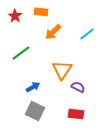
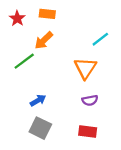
orange arrow: (53, 32) -> (44, 40), moved
orange triangle: (62, 70) -> (85, 68), moved
purple semicircle: (78, 87) -> (90, 100), turned 144

